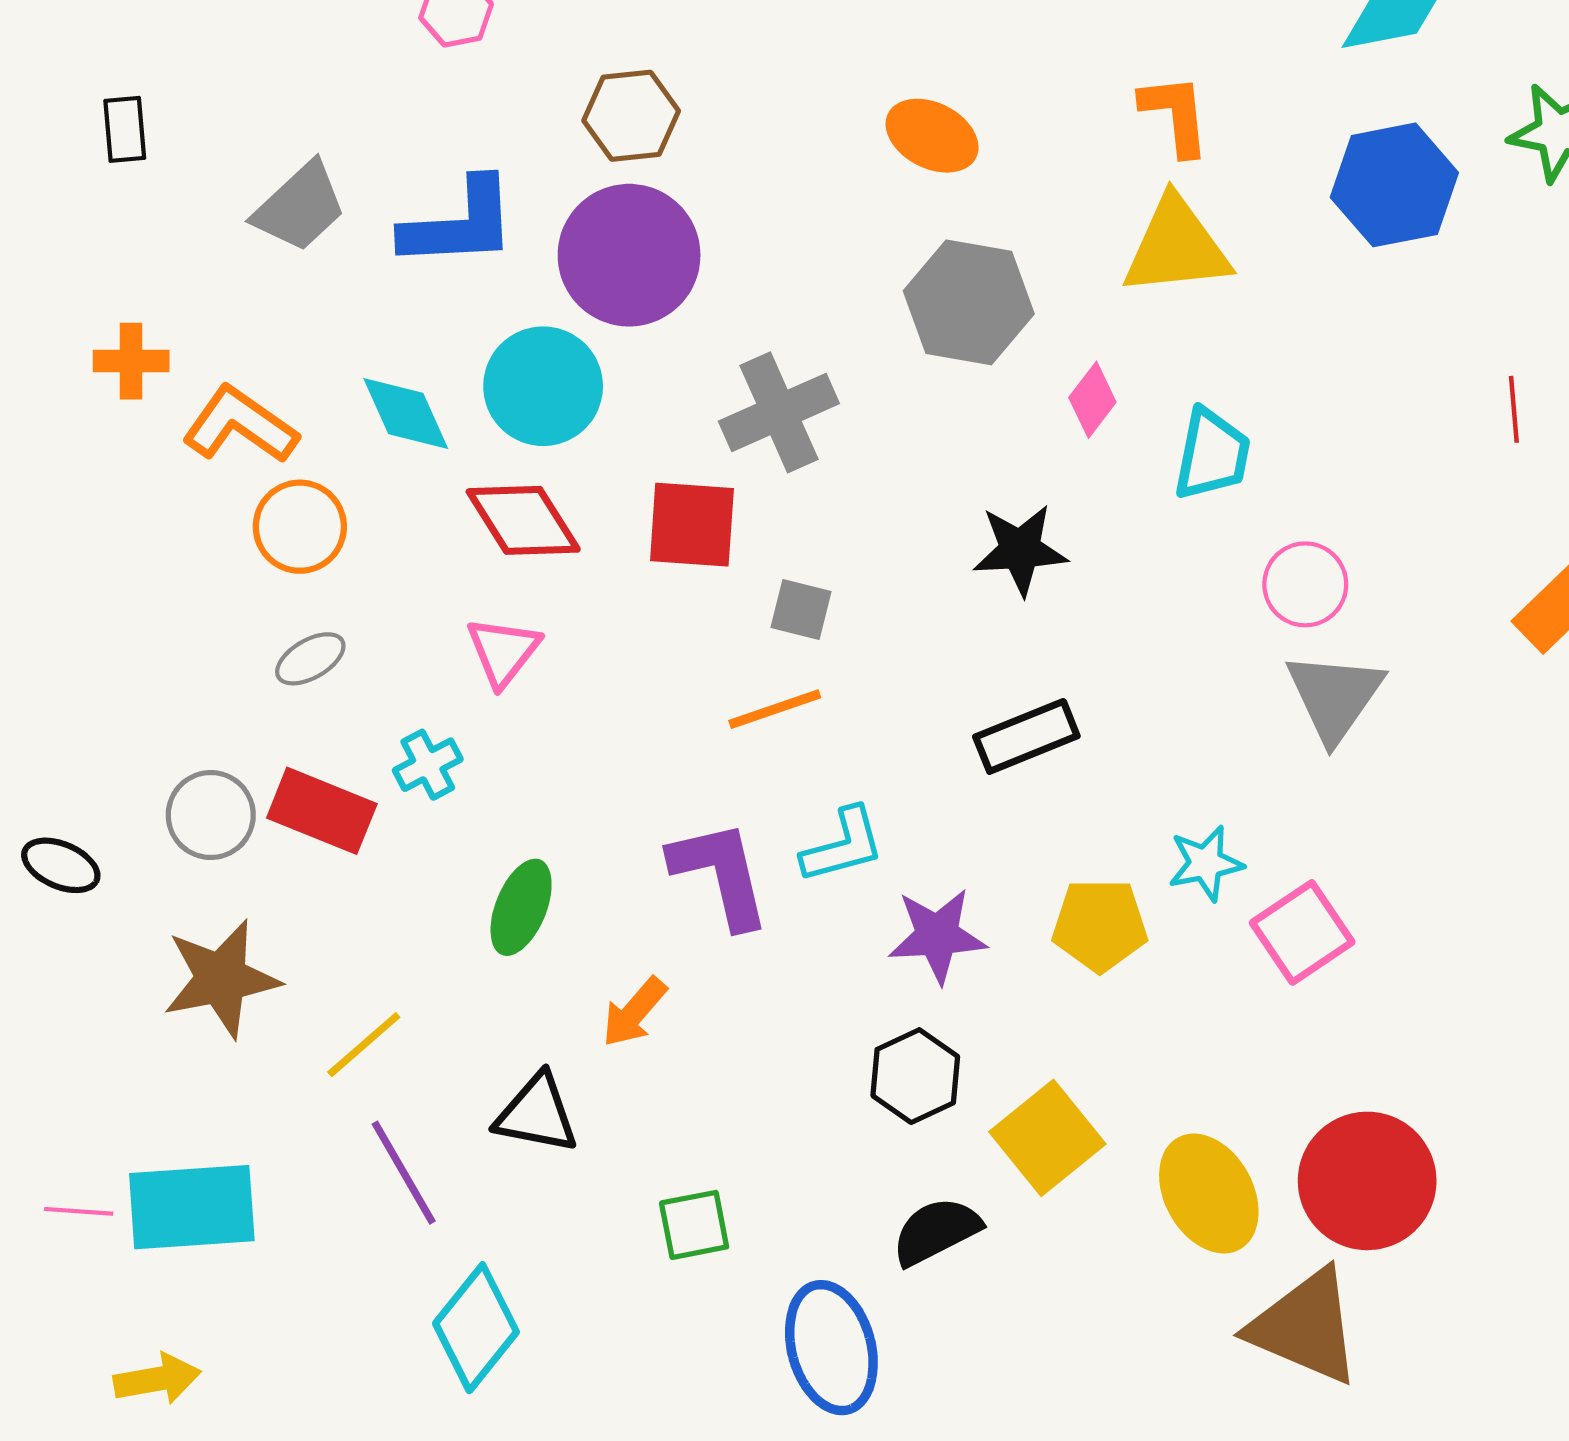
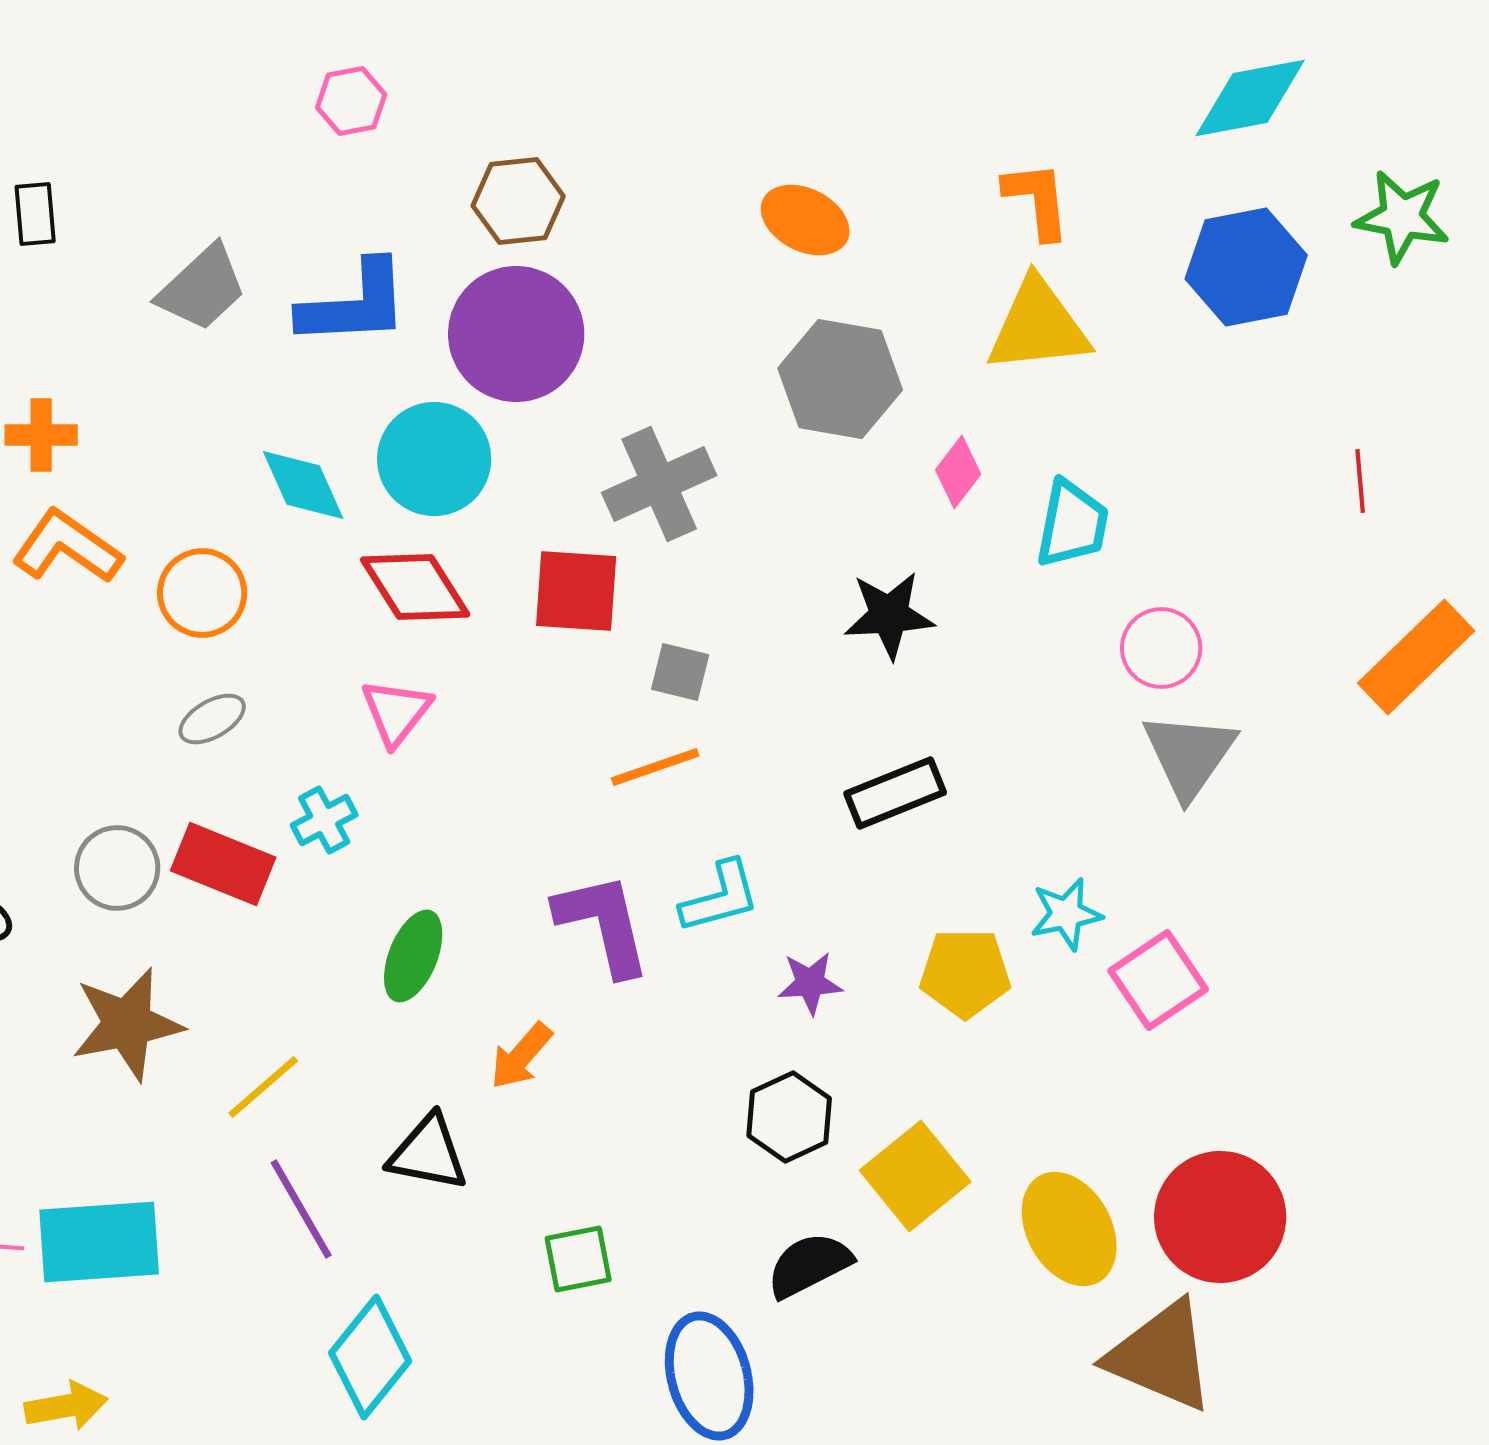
orange L-shape: (240, 425) -> (67, 547), moved
purple star: (937, 936) -> (810, 983), size x0.7

